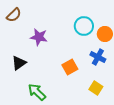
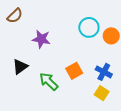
blue cross: (98, 57) -> (104, 72), moved
green arrow: (37, 92) -> (49, 81), moved

